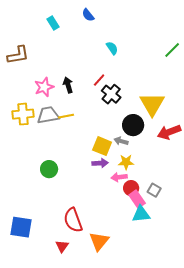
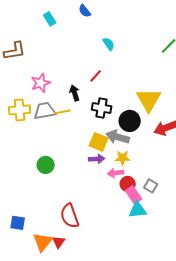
black arrow: (68, 85) -> (75, 93), moved
black cross: (111, 94) -> (102, 108), moved, turned -30
gray arrow: (121, 141) -> (118, 137), size x1.6
blue square: (21, 227) -> (18, 223), size x0.7
orange triangle: (99, 241) -> (43, 242), moved

